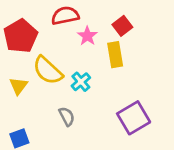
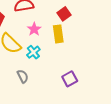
pink star: (87, 36) -> (34, 29), moved
purple square: (134, 118) -> (70, 79), size x0.7

